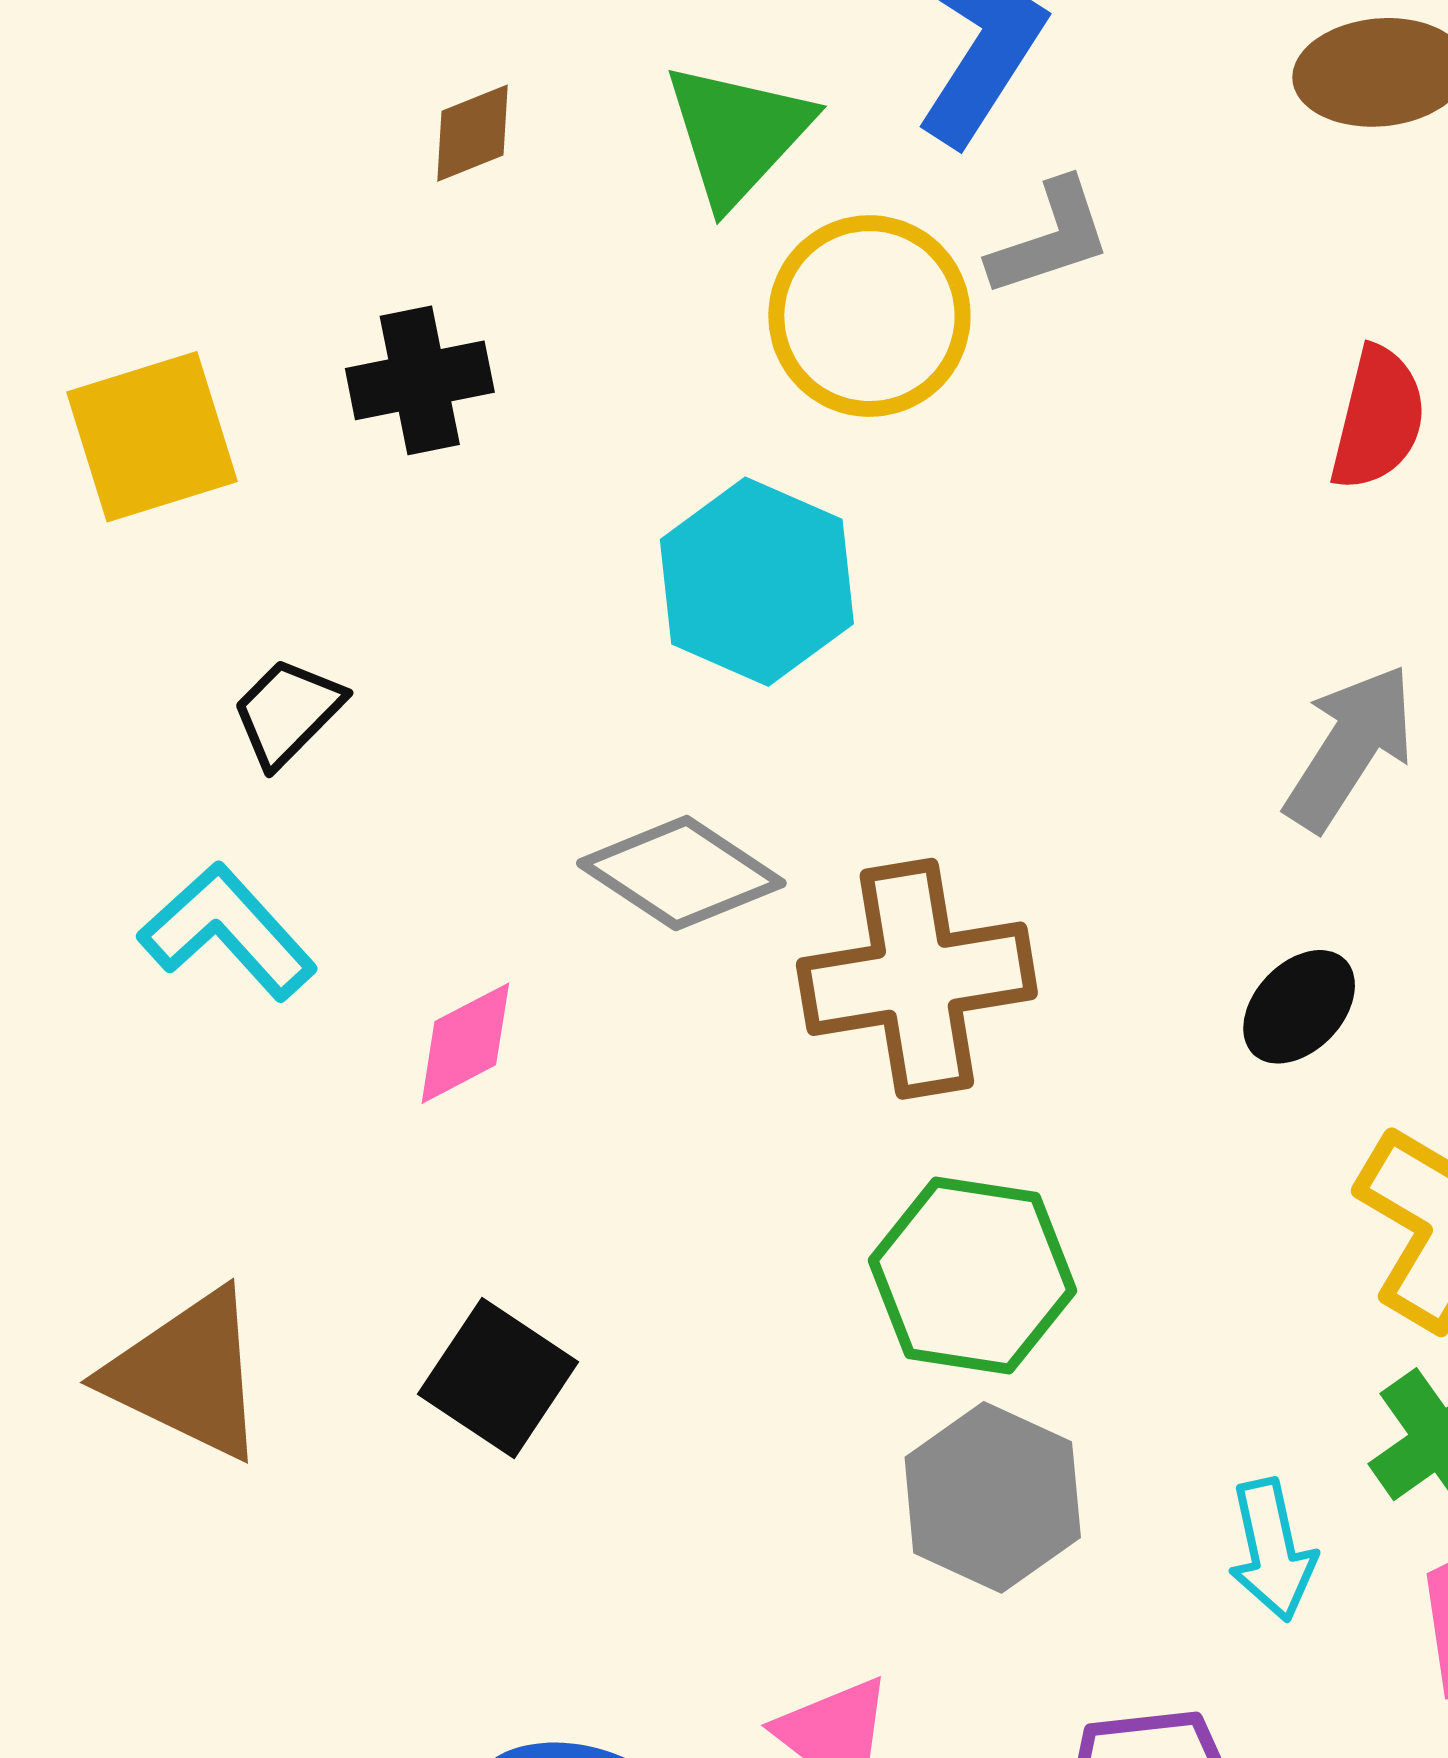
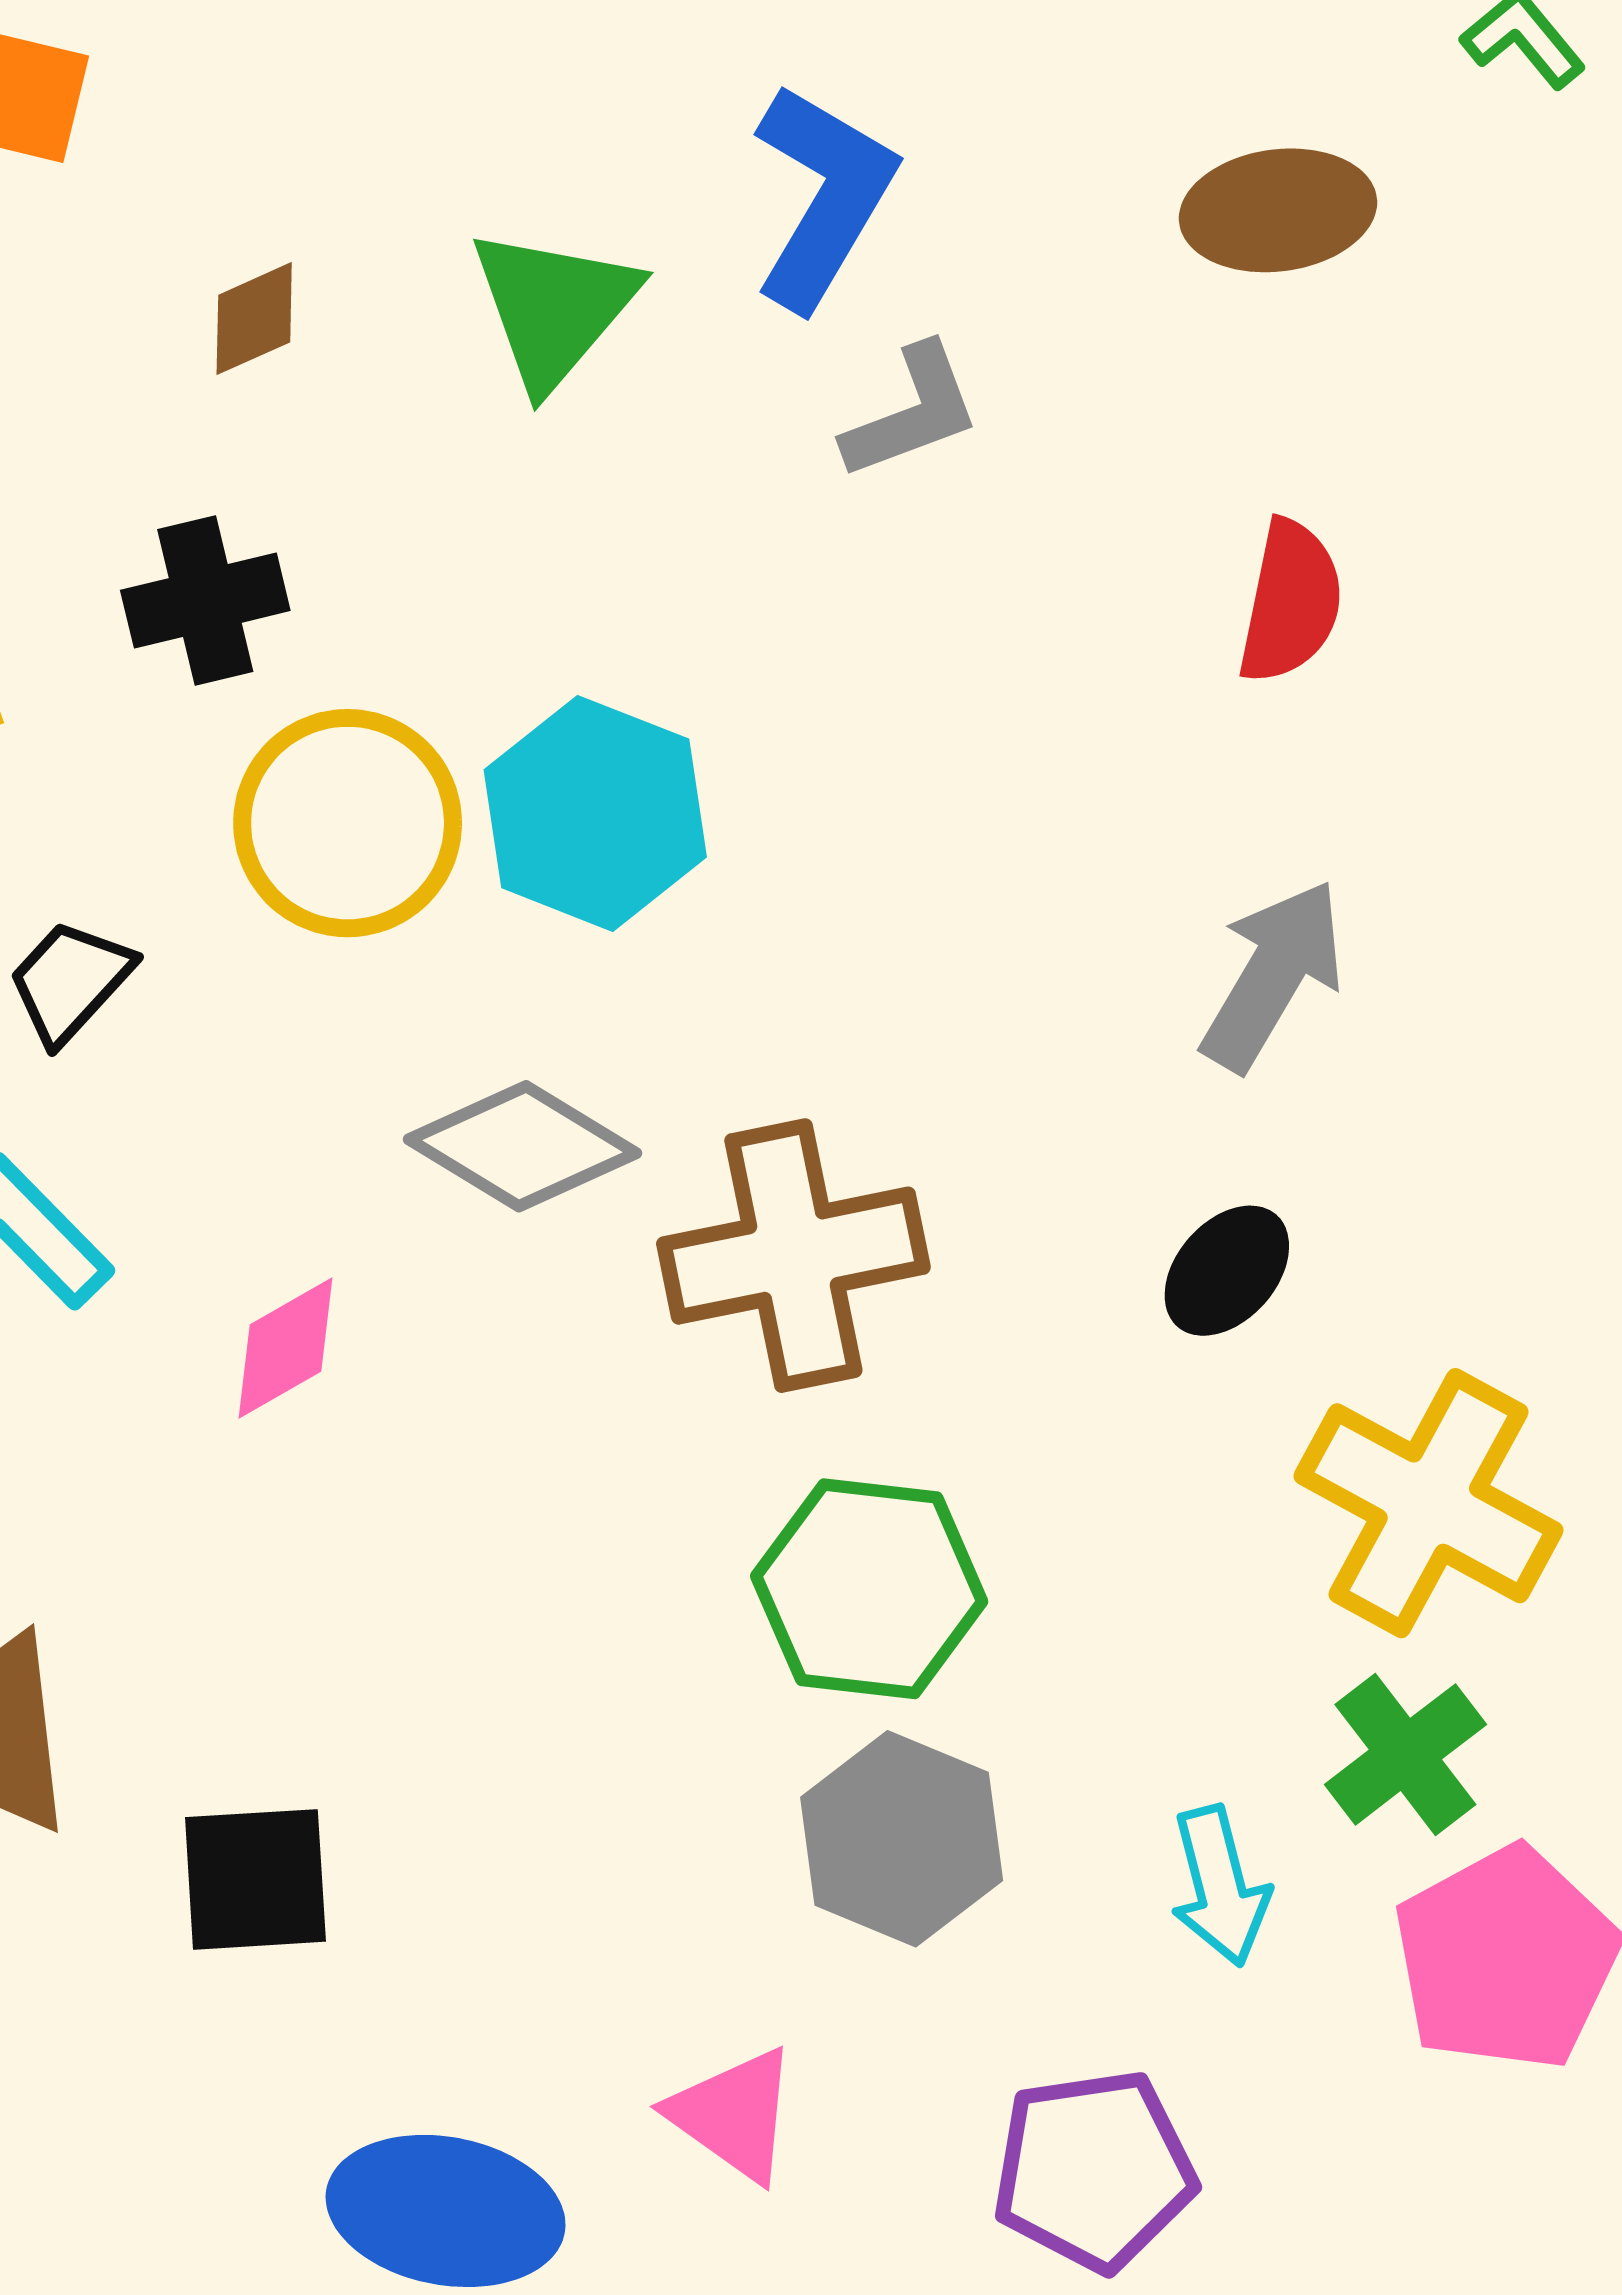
yellow circle: (869, 316) -> (348, 823), moved
black square: (498, 1378) -> (255, 1879), moved, turned -35

